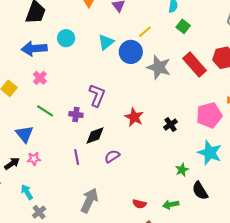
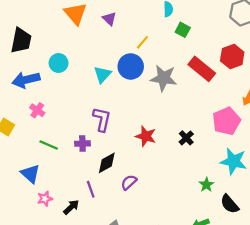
cyan triangle: (106, 42) -> (102, 74), moved
black arrow: (12, 164) -> (71, 207), moved

